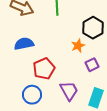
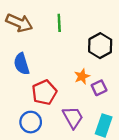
blue semicircle: (24, 44) -> (22, 64), turned -96
orange star: (78, 46) -> (82, 76), moved

